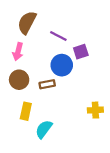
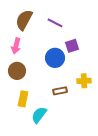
purple line: (58, 36) -> (55, 23), moved
brown rectangle: (47, 84) -> (60, 91), moved
yellow cross: (95, 110) -> (84, 81), moved

